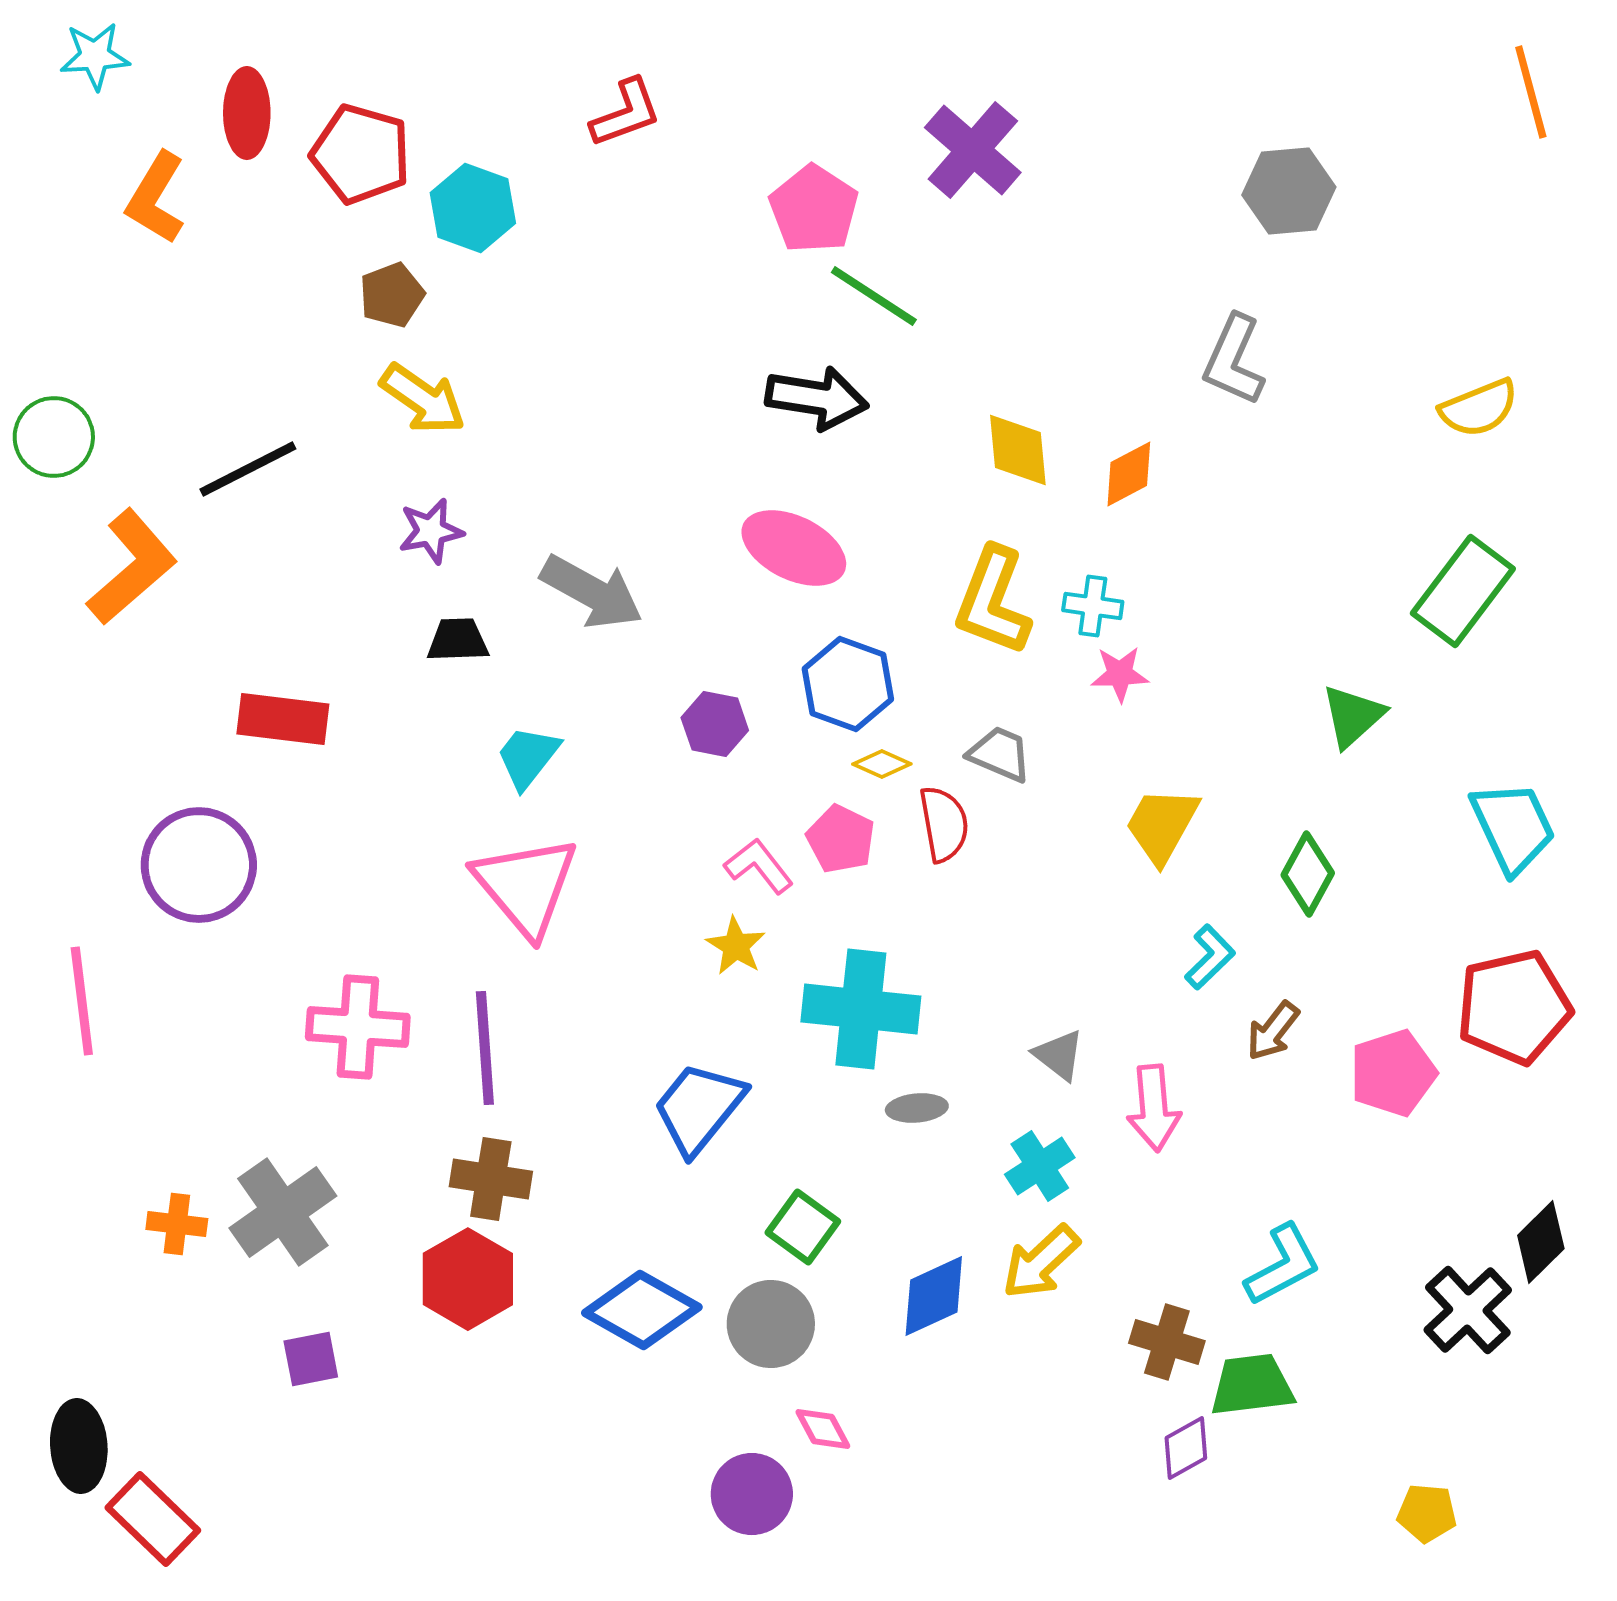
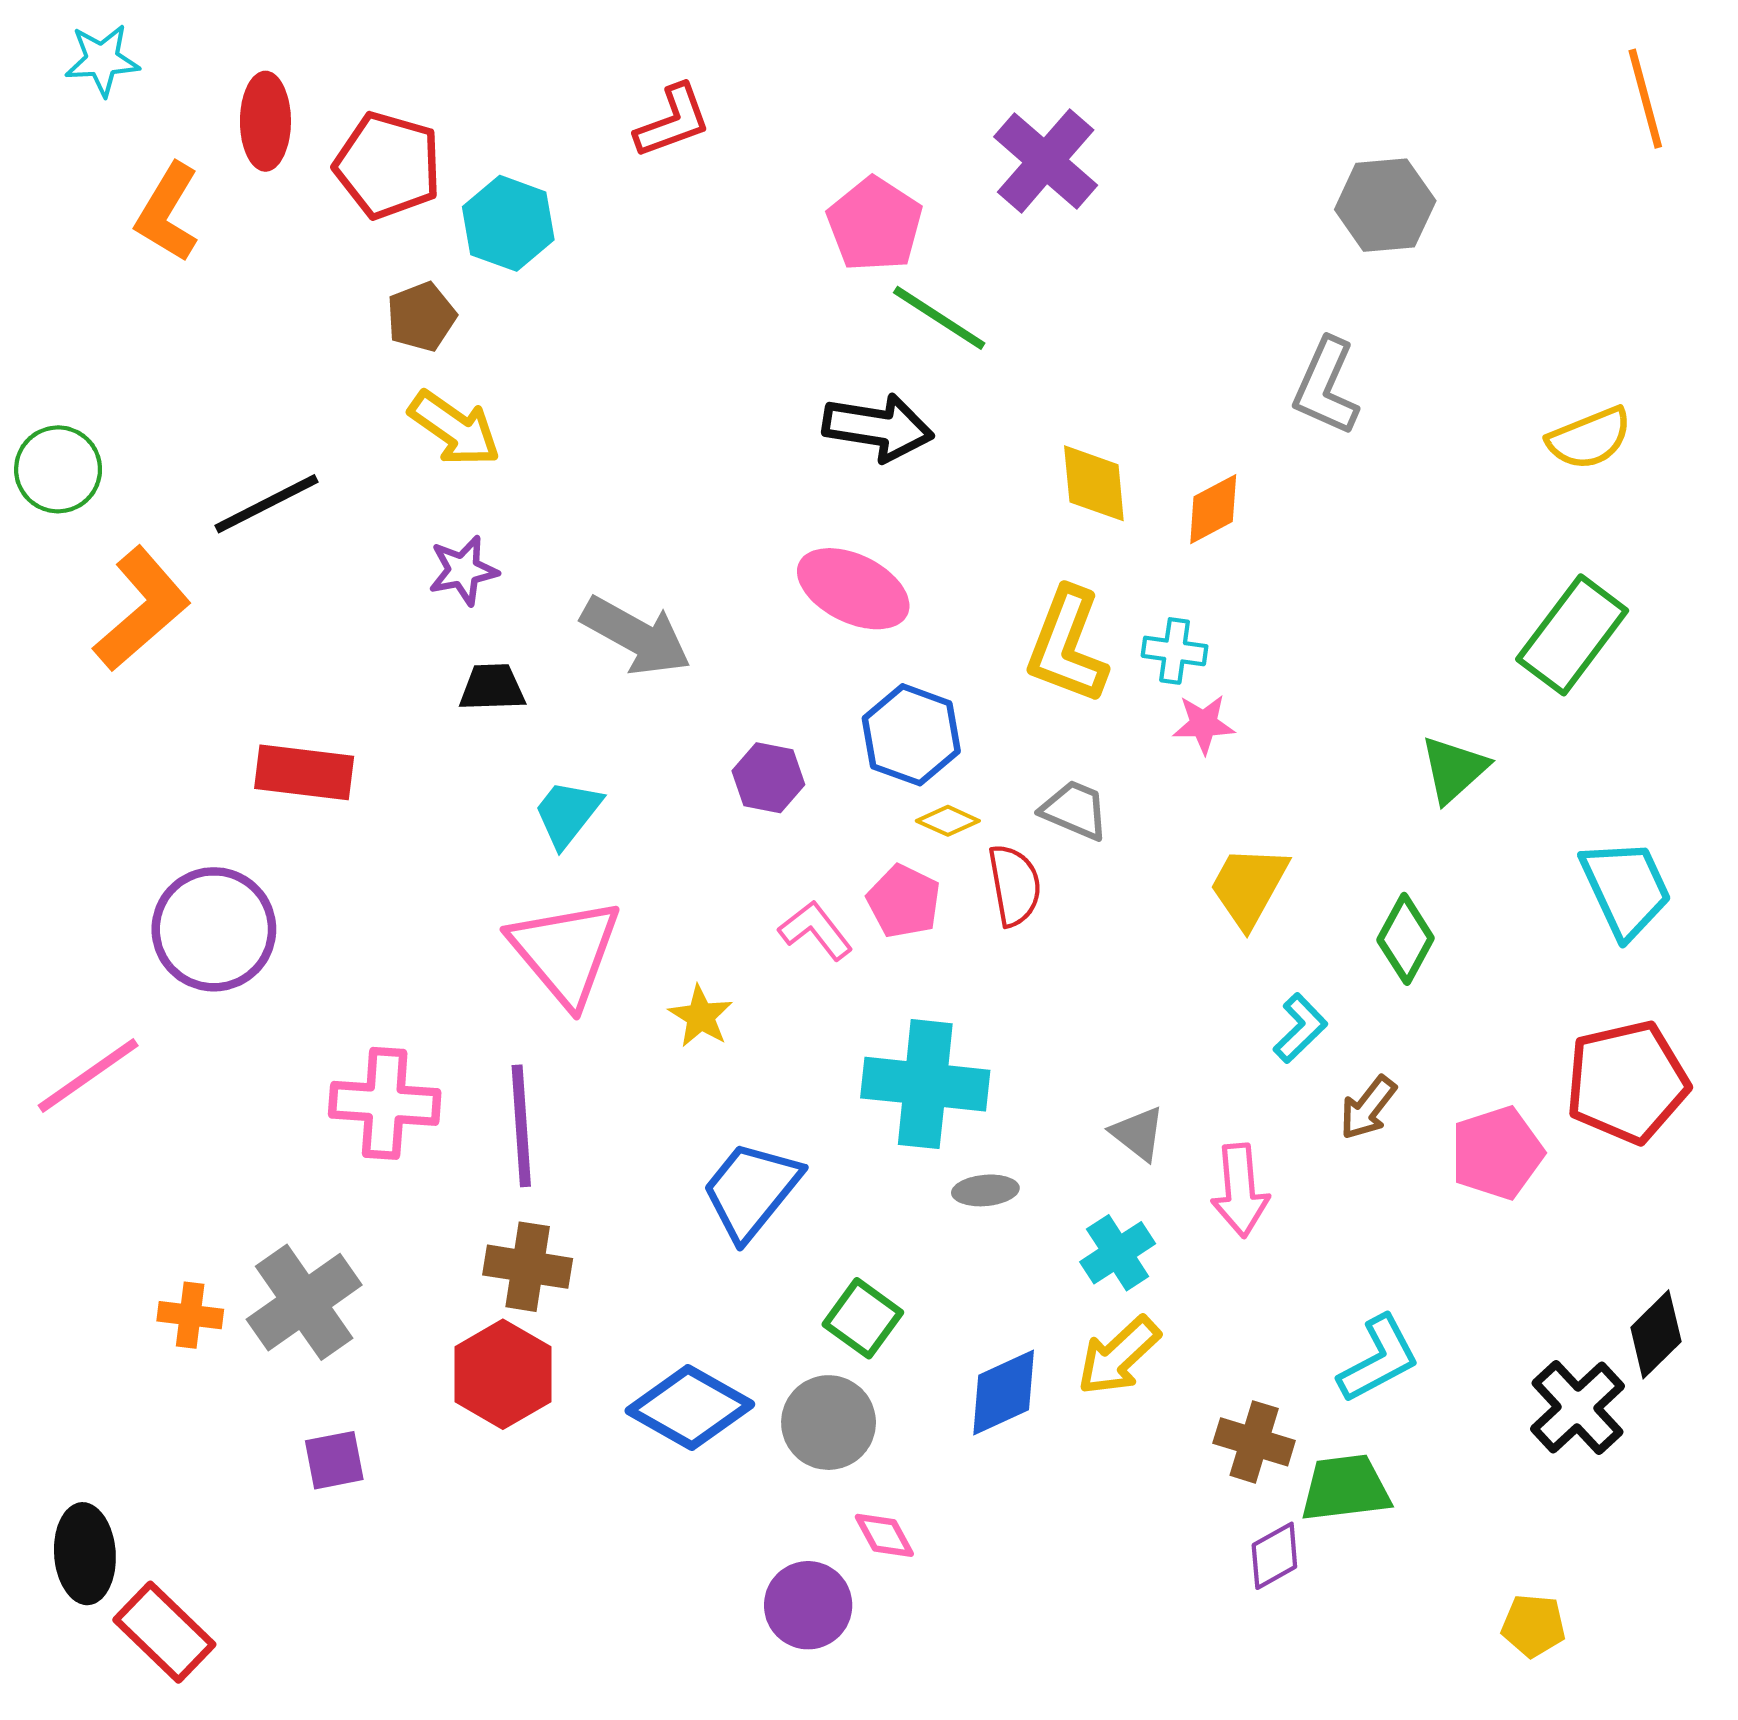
yellow star: (736, 946) -> (701, 1016), moved
pink line: (82, 1001) -> (88, 1075), turned 62

